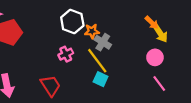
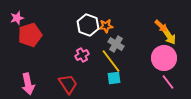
orange star: (92, 31) -> (106, 26), moved
pink circle: (155, 57) -> (164, 58), size x1.6
cyan square: (101, 79) -> (114, 78), turned -32

